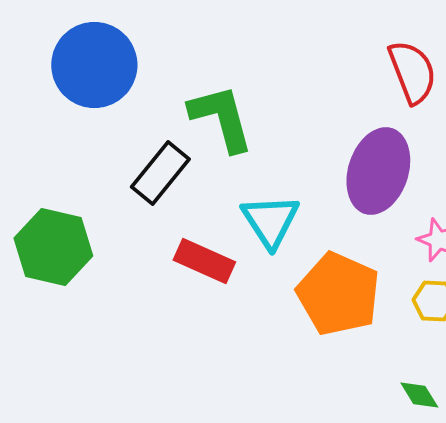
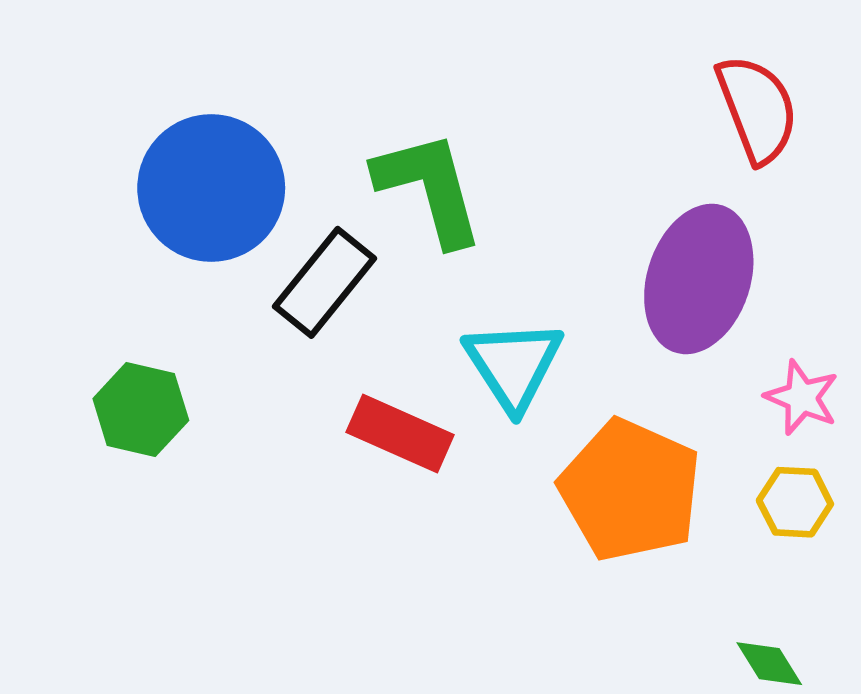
blue circle: (94, 65) -> (211, 188), moved
green hexagon: (53, 247) -> (141, 409), size x0.7

